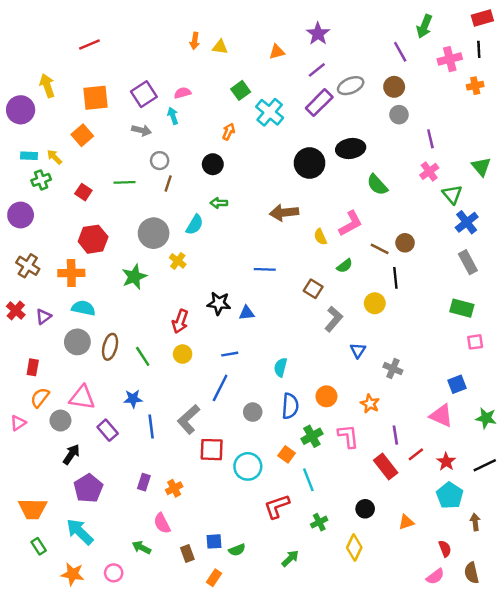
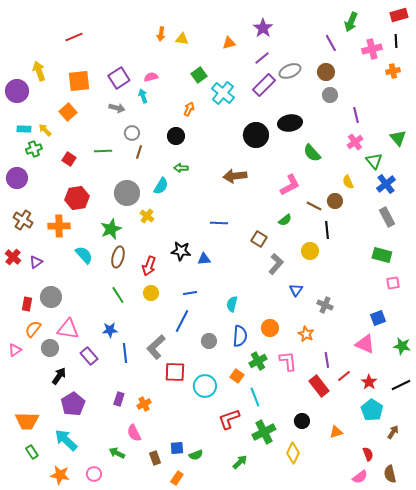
yellow semicircle: (320, 237) -> (348, 182), moved
cyan semicircle: (83, 308) -> (84, 255), moved, turned 36
gray circle: (77, 342) -> (51, 297), moved
brown ellipse: (110, 347) -> (118, 257), moved
green cross: (319, 522) -> (264, 432), size x1.6
brown arrow: (475, 522) -> (393, 432), turned 40

